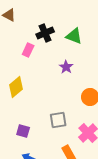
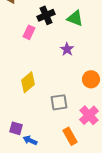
yellow diamond: (16, 87) -> (28, 82), moved
purple square: (23, 131) -> (16, 128), moved

